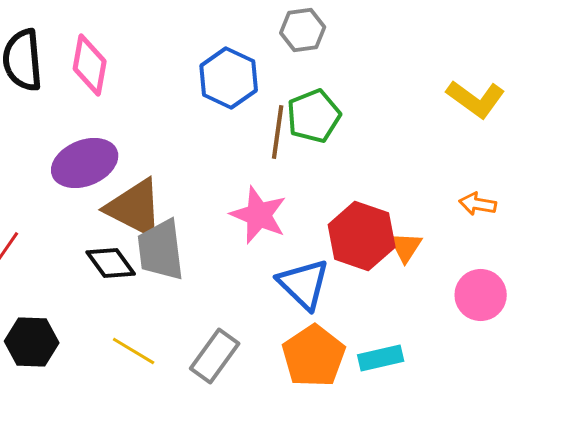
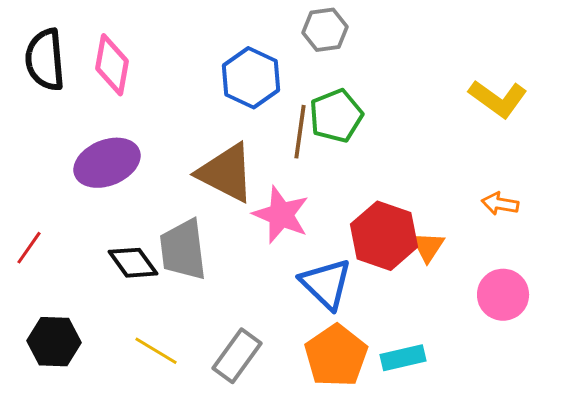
brown triangle: (135, 208) -> (226, 173), moved

